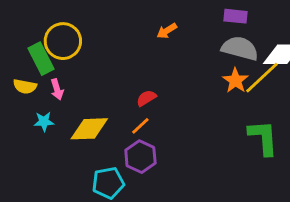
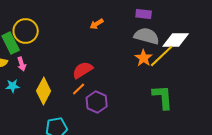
red semicircle: (146, 98) -> (83, 70), size x1.5
yellow diamond: (89, 129) -> (44, 91), turned -60
purple hexagon: (140, 157) -> (97, 102), moved

